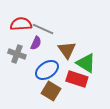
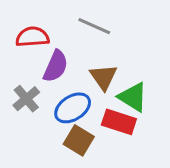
gray line: (43, 29) -> (94, 26), moved
purple semicircle: (36, 43) -> (56, 66), size x1.5
gray cross: (17, 54) -> (26, 99), moved, turned 30

